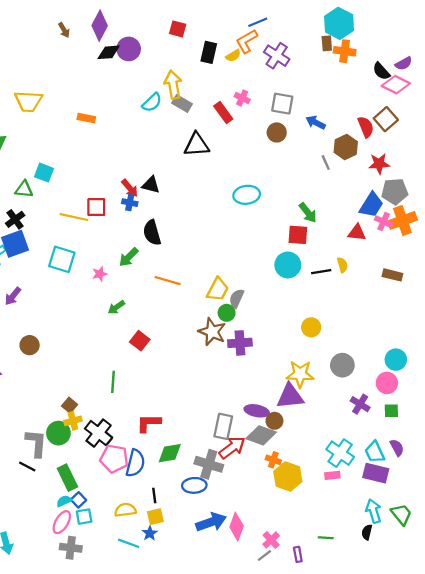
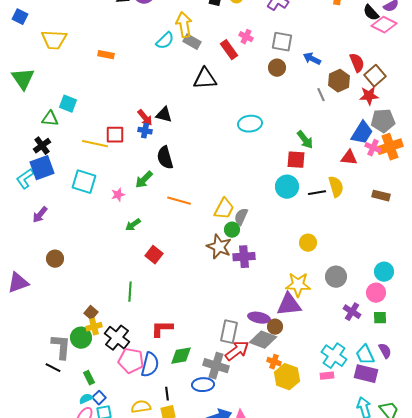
brown square: (386, 119) -> (375, 76), moved
yellow semicircle: (342, 265) -> (336, 187), size x1.5
green rectangle: (67, 478) -> (89, 378), size x0.6

